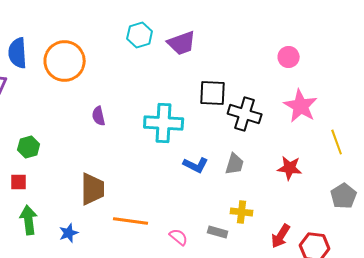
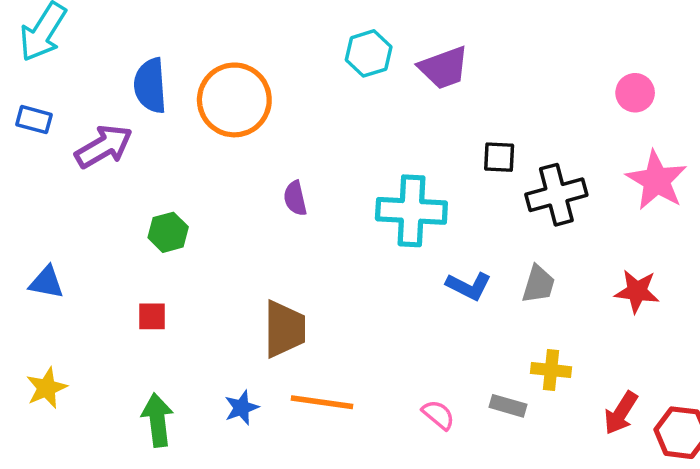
black square: (213, 93) -> (499, 157), size x0.7
black cross: (245, 114) -> (556, 195), turned -32
green hexagon: (29, 147) -> (168, 232), moved
green arrow: (29, 220) -> (157, 420), moved
orange line: (131, 221) -> (322, 402), moved

